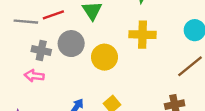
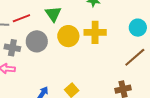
yellow circle: (104, 57) -> (68, 36), moved

